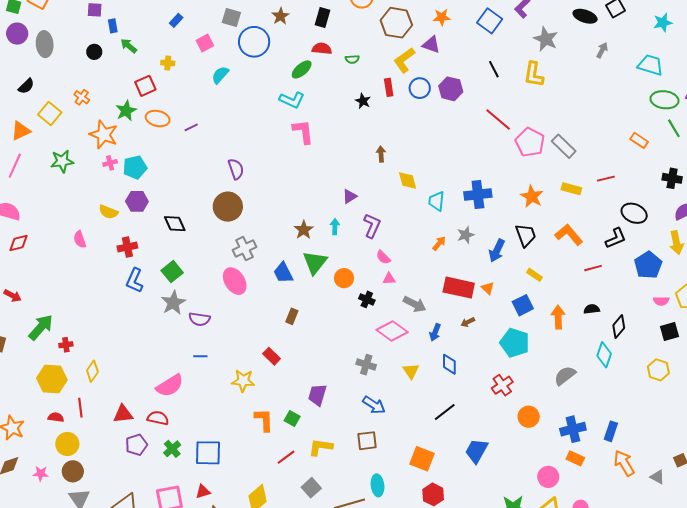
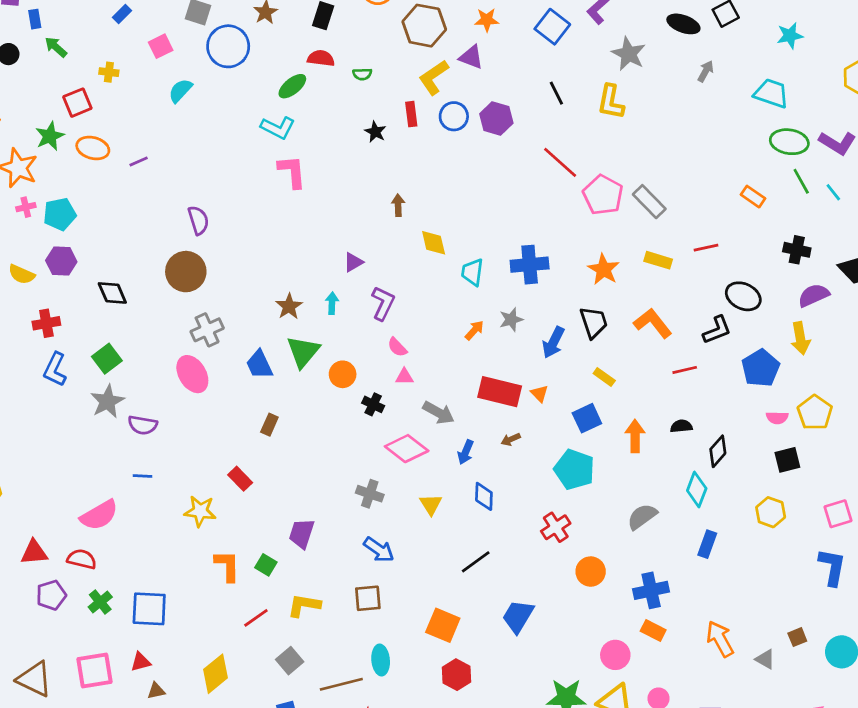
blue rectangle: (611, 431) -> (707, 544), moved

